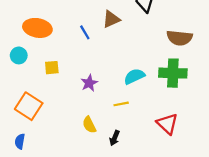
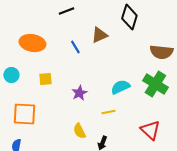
cyan circle: (19, 55) -> (11, 75), moved
green cross: (173, 73) -> (155, 84), turned 30
orange square: (29, 106) -> (24, 114), turned -30

